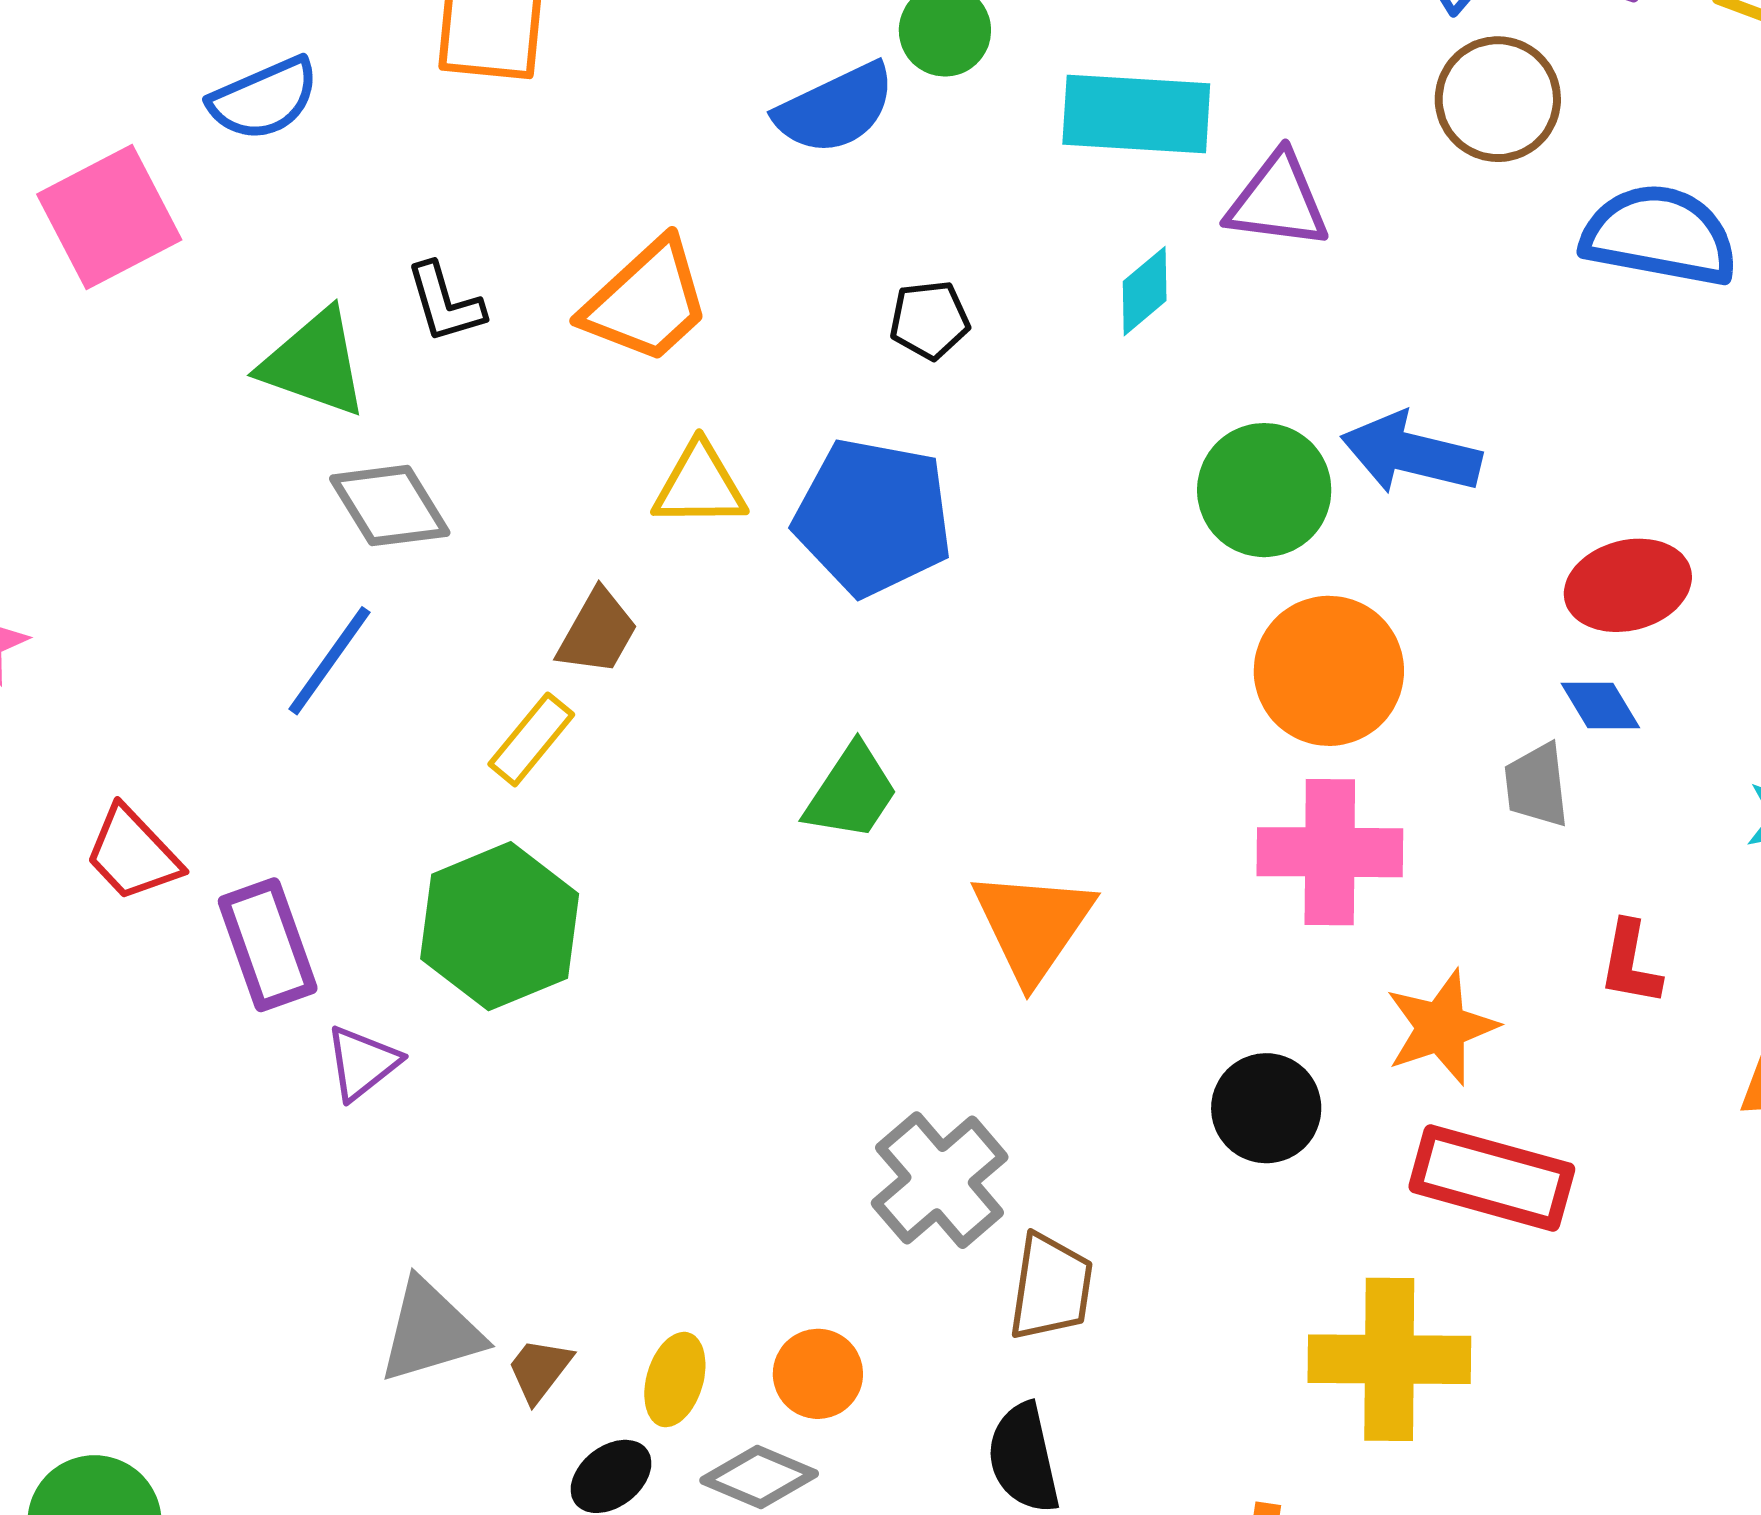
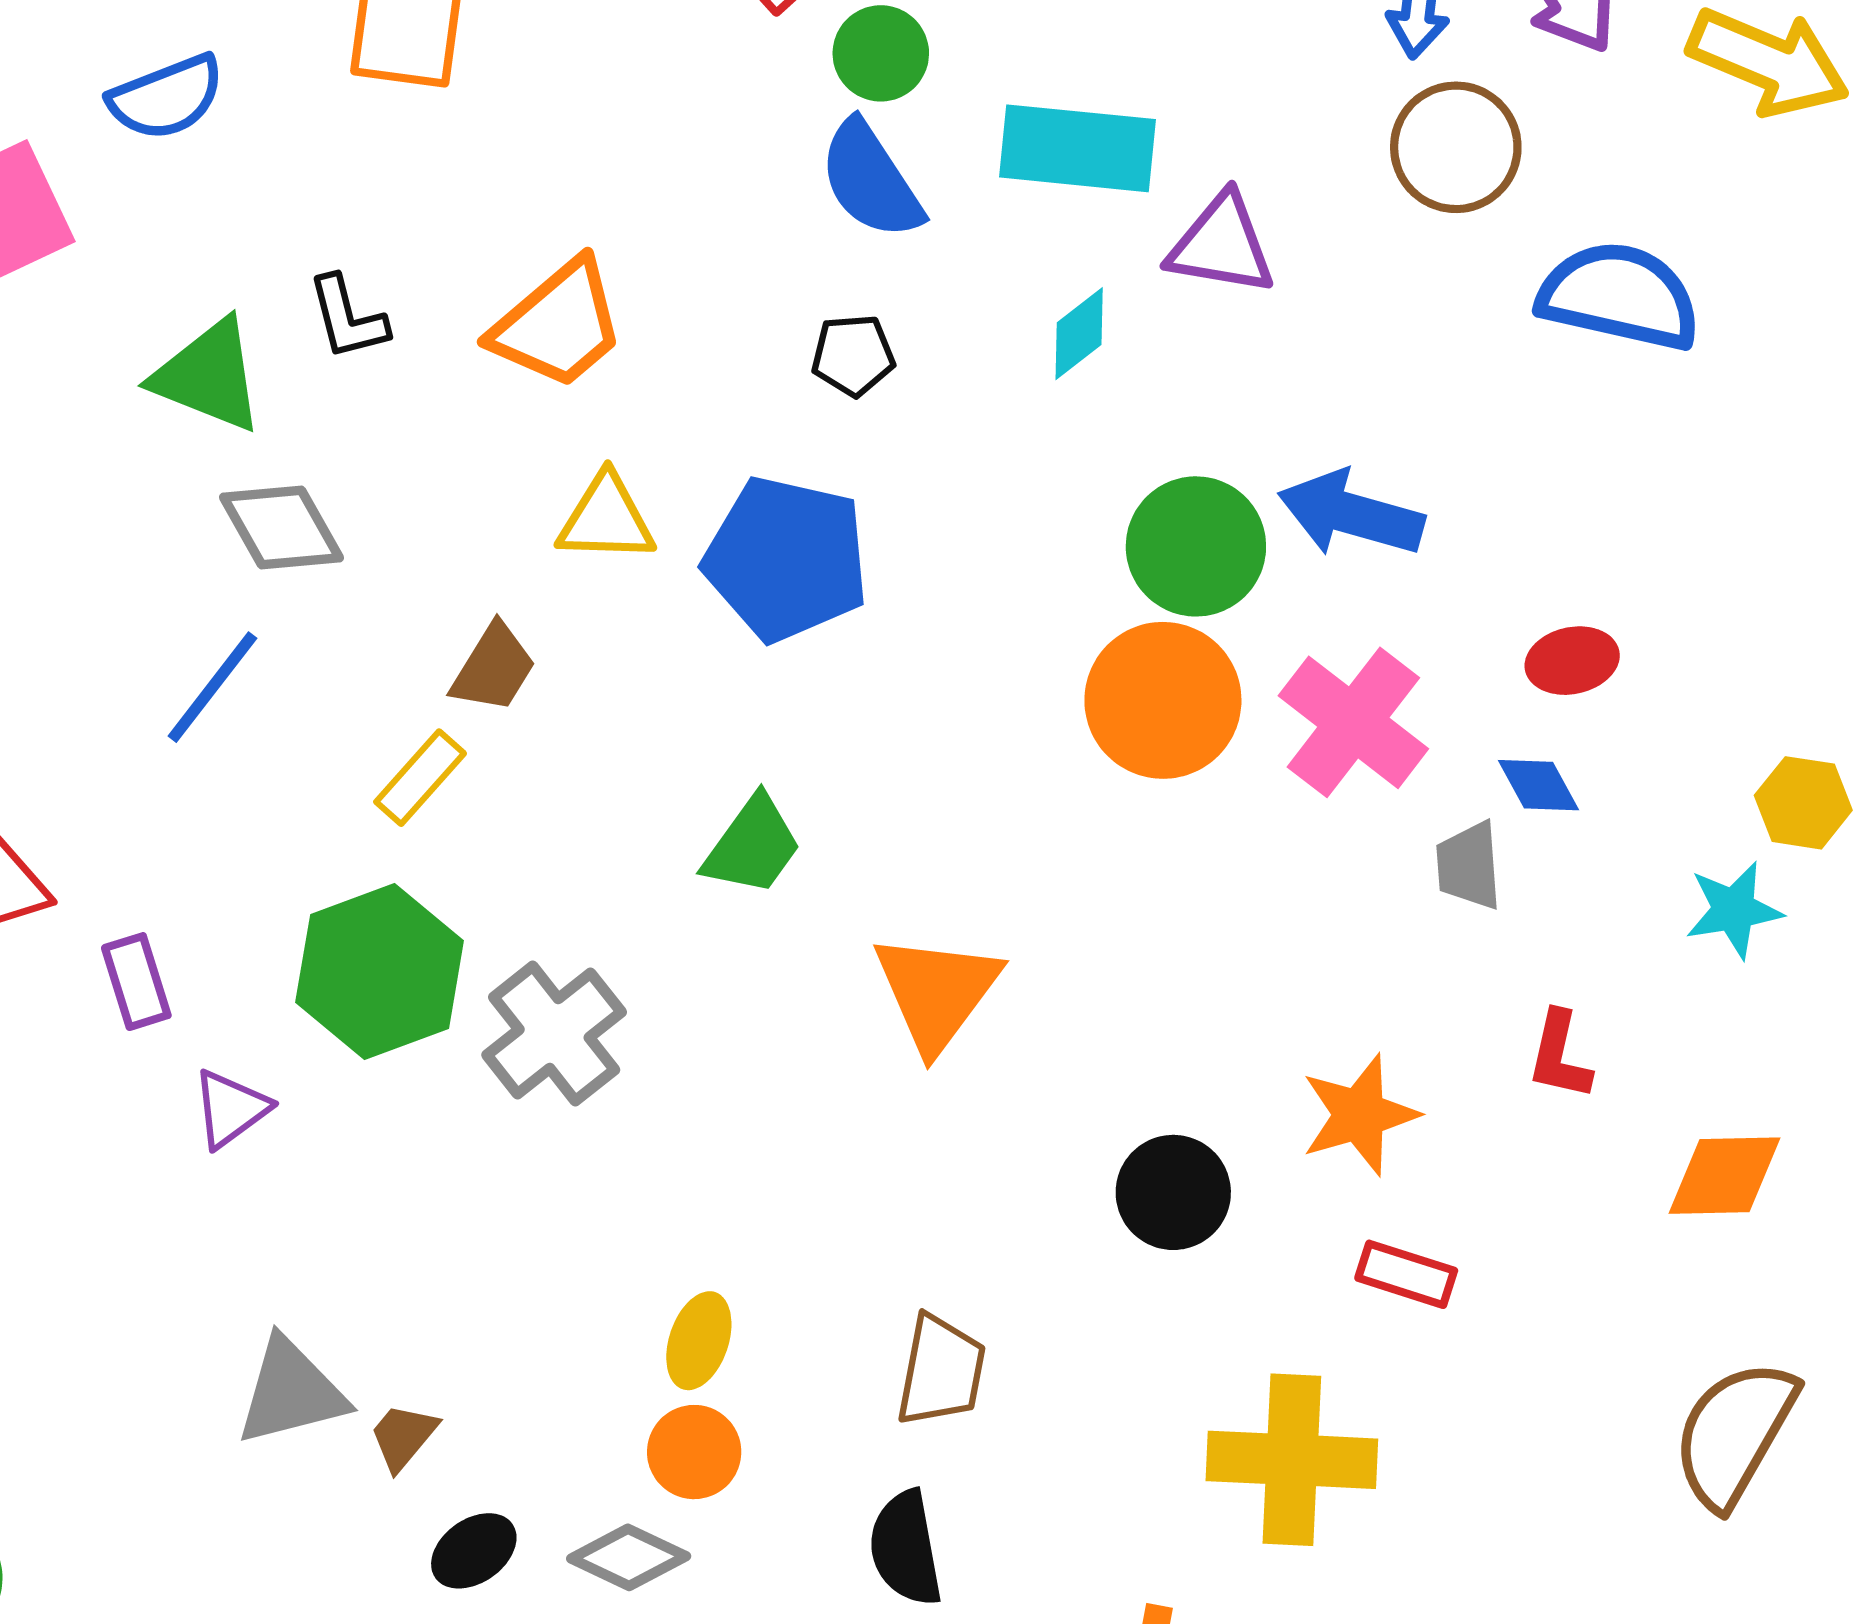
blue semicircle: (835, 109) -> (871, 180), moved, turned 80
red ellipse: (1628, 585) -> (1572, 661), size x0.7
orange circle: (1329, 671) -> (1163, 700), moved
pink cross: (1330, 852) -> (1353, 722), moved, turned 35
purple rectangle: (268, 945) -> (136, 982), size x0.7
red rectangle: (1492, 1178) -> (1406, 1274), size x0.6
gray cross: (940, 1180) -> (554, 1033), moved
yellow ellipse: (675, 1380) -> (699, 1341), moved

